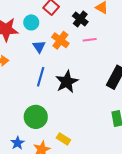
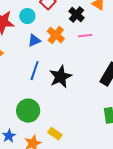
blue triangle: (39, 47) -> (34, 40), turned 40

